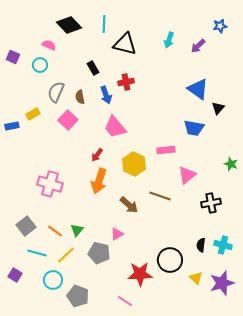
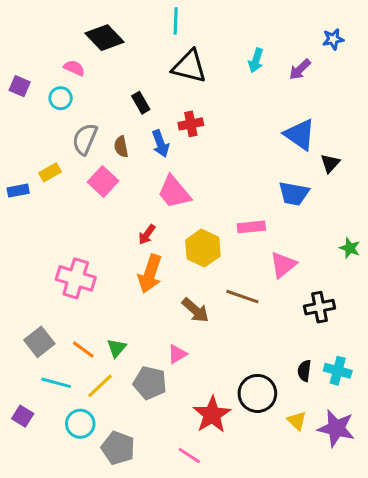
cyan line: (104, 24) -> (176, 21), moved
red star: (140, 274) -> (212, 415), turned -30
purple star: (222, 283) -> (336, 428), turned 30

